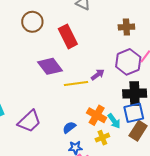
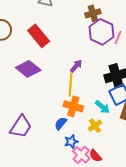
purple hexagon: (128, 62) -> (101, 32), moved
yellow line: (76, 84) -> (71, 84), moved, turned -65
orange cross: (97, 115) -> (73, 106), moved

